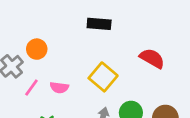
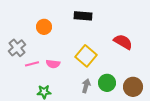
orange circle: (37, 49) -> (44, 27), moved
pink line: (31, 88) -> (32, 64), turned 40

